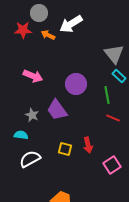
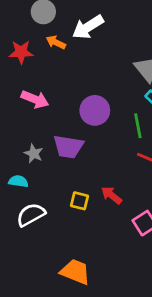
red star: (23, 30) -> (21, 52), moved
purple trapezoid: (57, 110) -> (68, 147), turned -45
red arrow: (88, 145) -> (111, 195), turned 140

